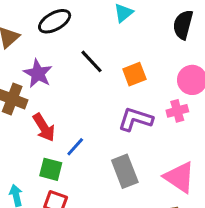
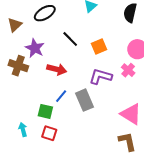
pink cross: (177, 111) -> (128, 70), turned -32
red arrow: (44, 127) -> (57, 69), moved, turned -42
gray rectangle: (125, 171) -> (85, 100), moved

